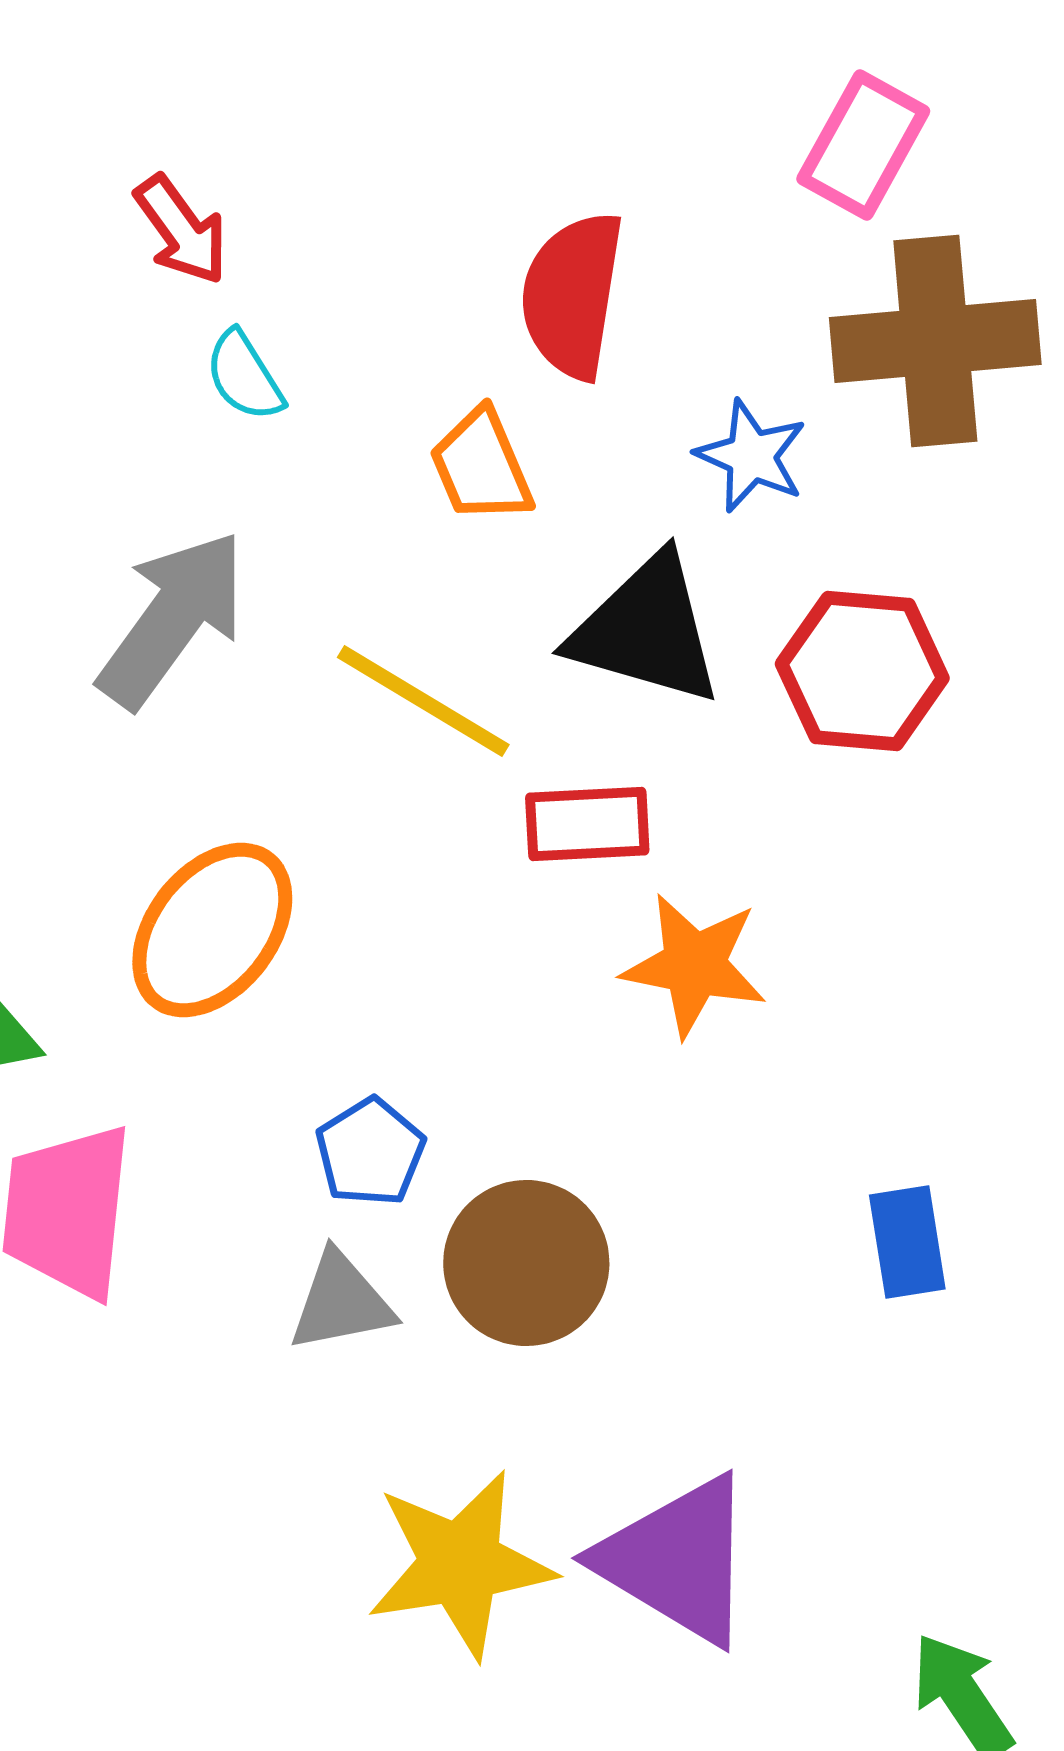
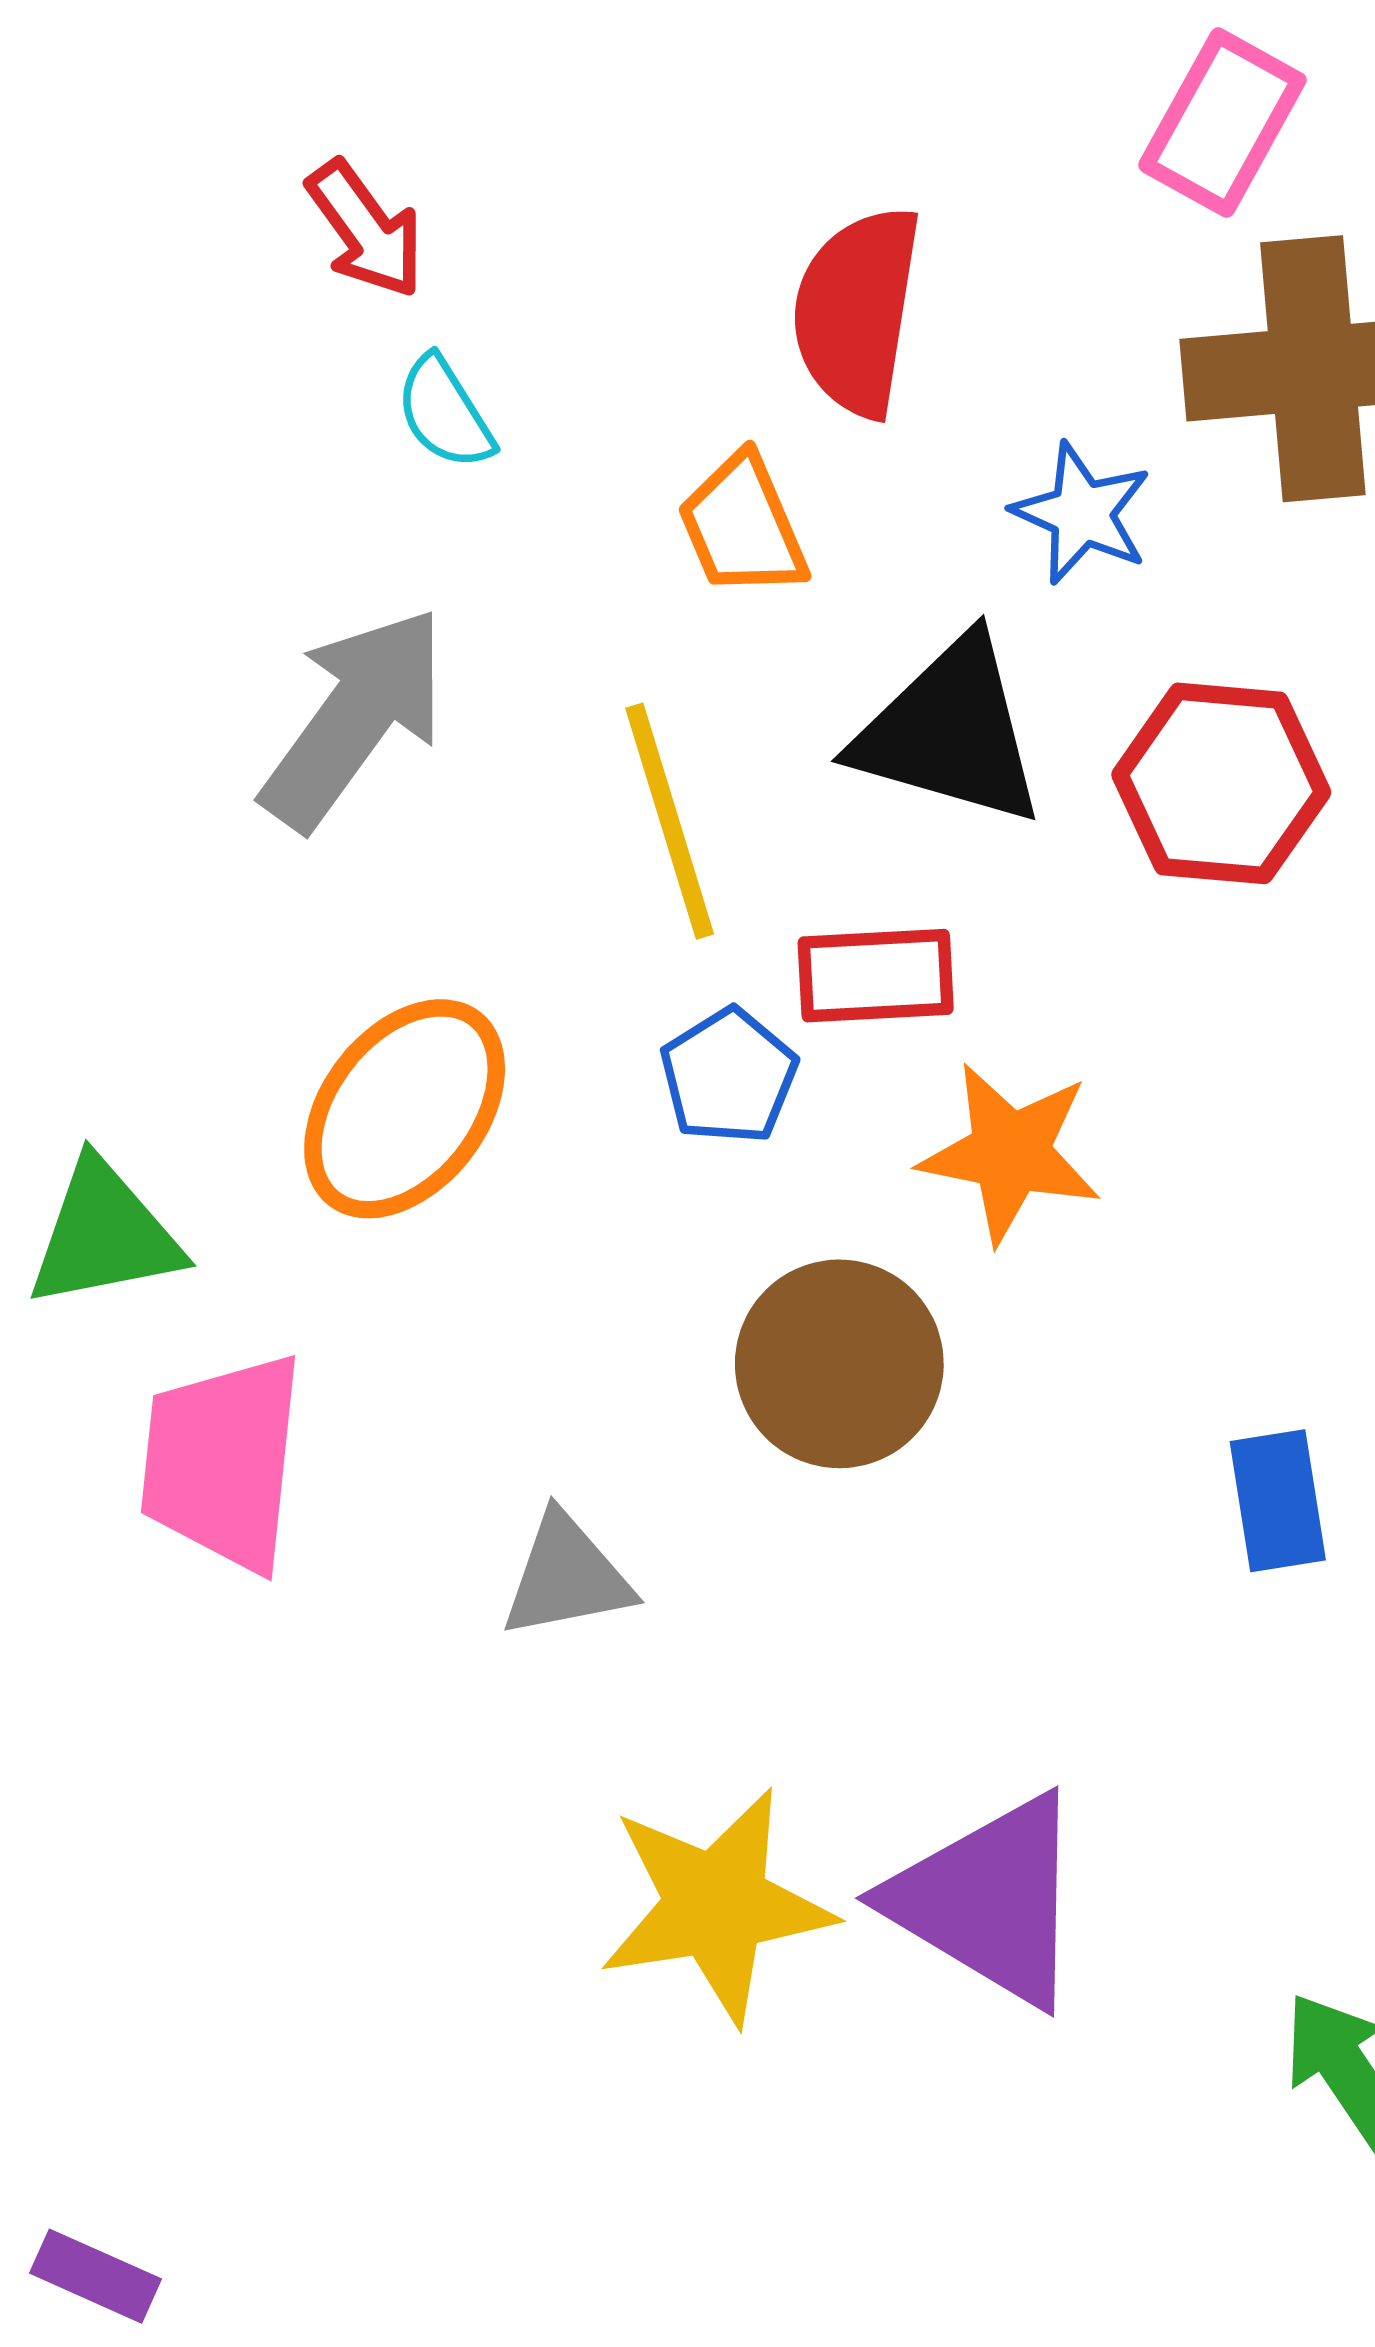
yellow line: (423, 701) -> (670, 821), turned 42
blue pentagon: (370, 1152) -> (729, 1076), moved
brown circle: (526, 1263) -> (839, 1364), moved

